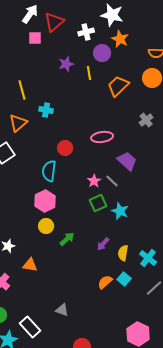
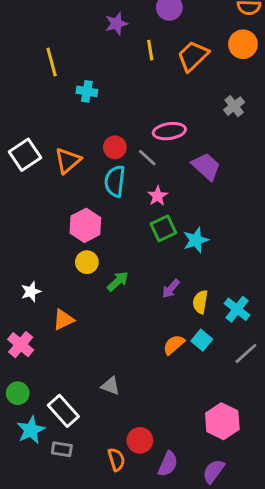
yellow line: (89, 73) -> (150, 50), moved
orange triangle: (18, 123) -> (68, 161), moved
cyan semicircle: (49, 171) -> (115, 181), moved
gray line: (112, 181) -> (147, 158), moved
cyan star: (120, 211) -> (196, 240), turned 30
orange triangle: (30, 265) -> (63, 320), turned -35

